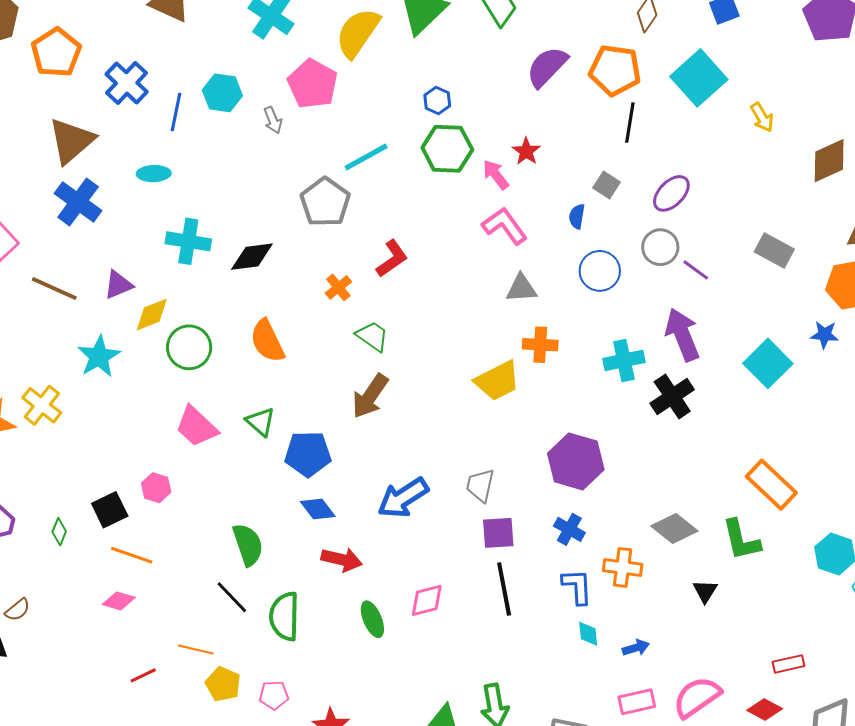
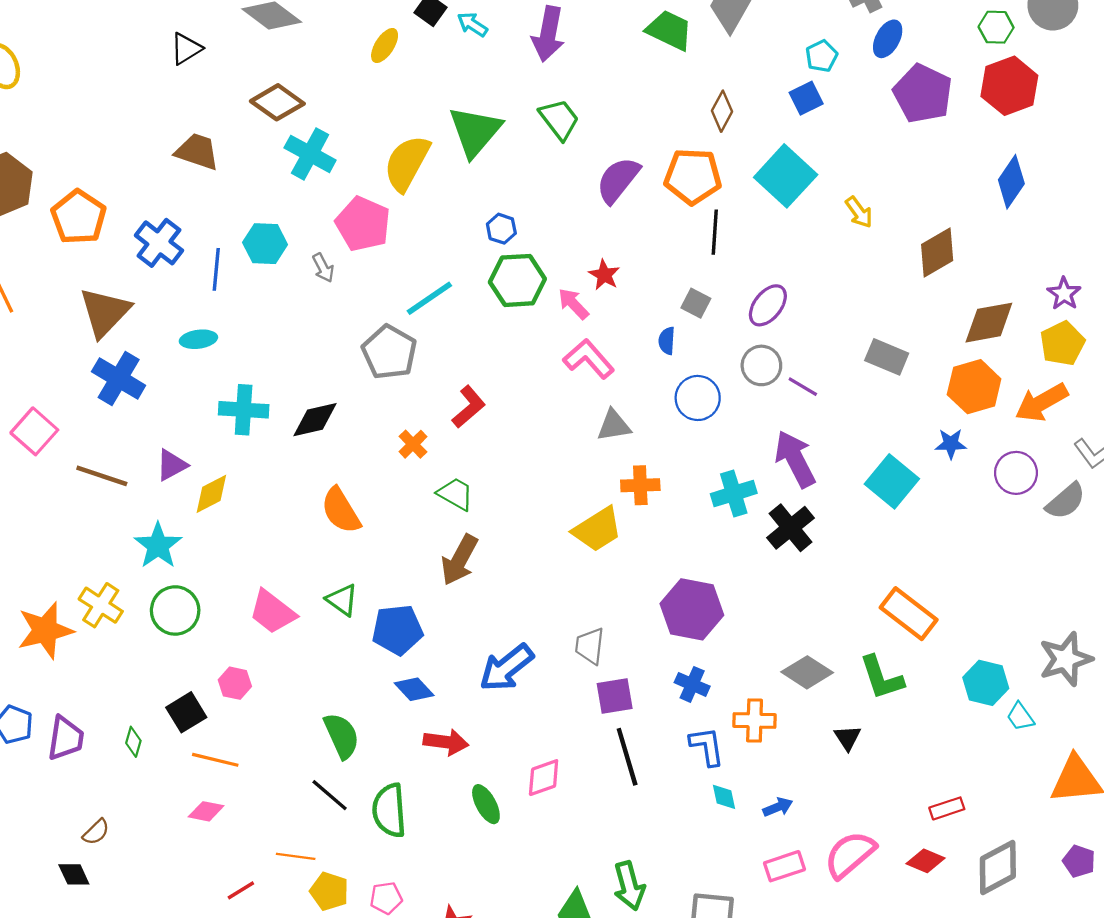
green circle: (189, 347) -> (175, 610), moved

